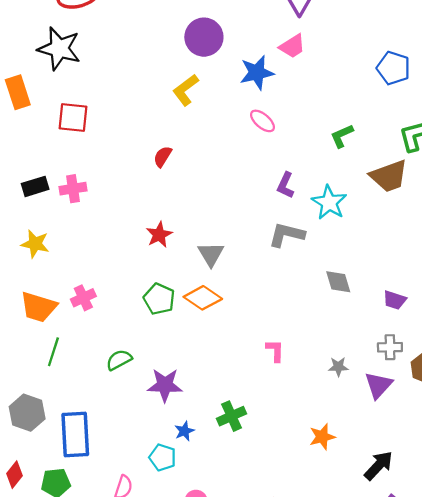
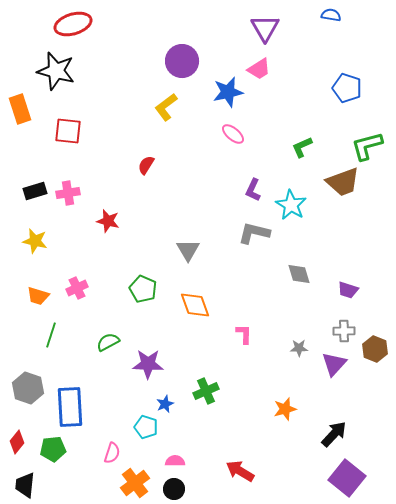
red star: (159, 235) -> (108, 221), moved, turned -30
orange diamond: (203, 298) -> (195, 305), moved, turned 36
orange trapezoid: (39, 307) -> (38, 296), size x0.7

